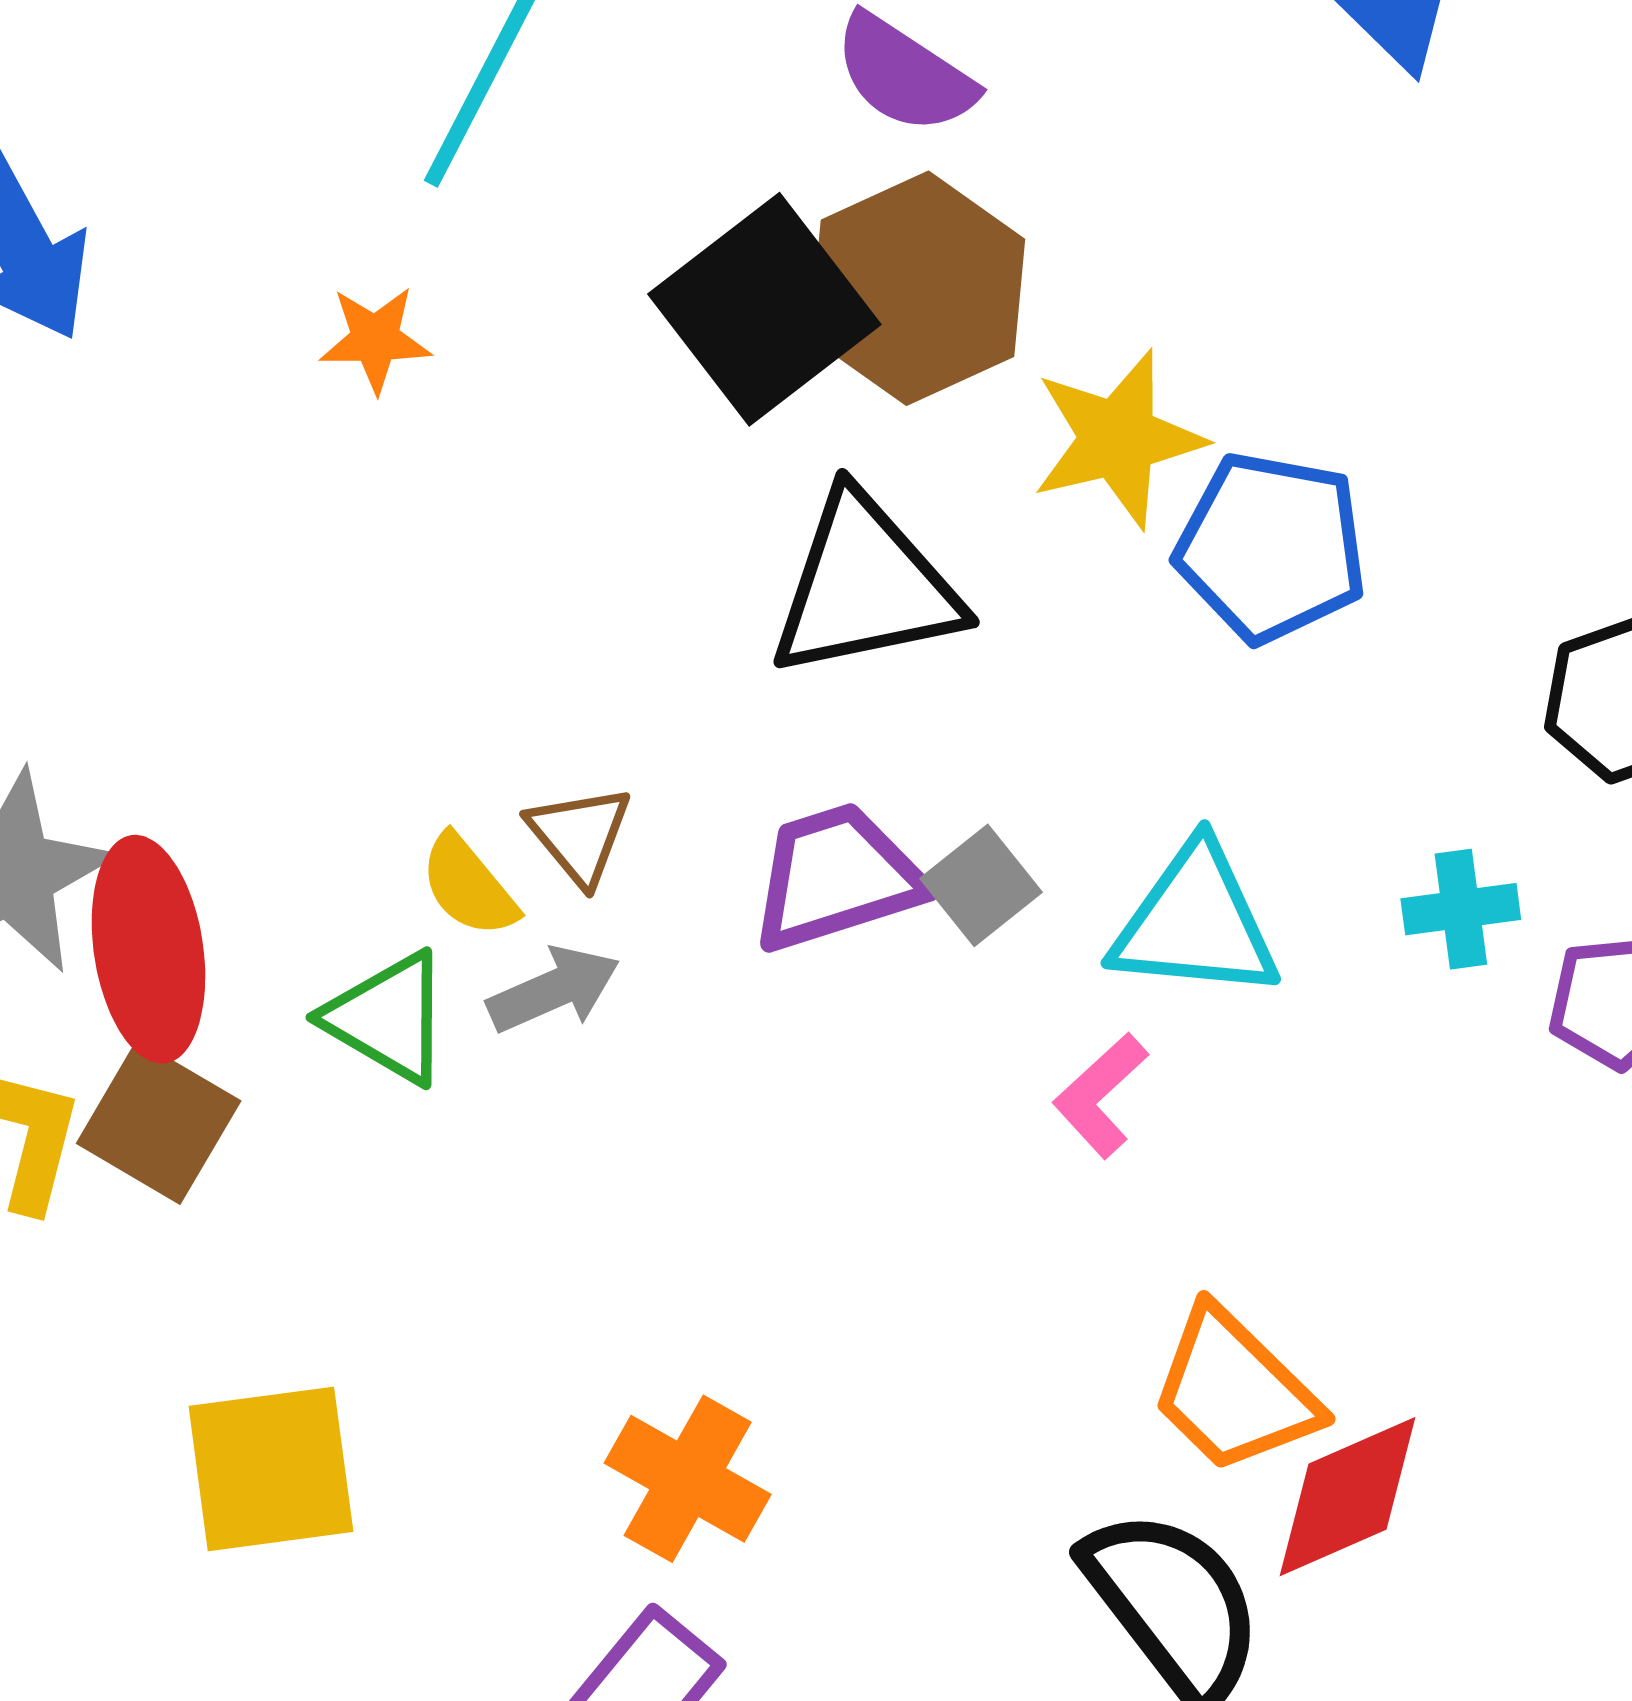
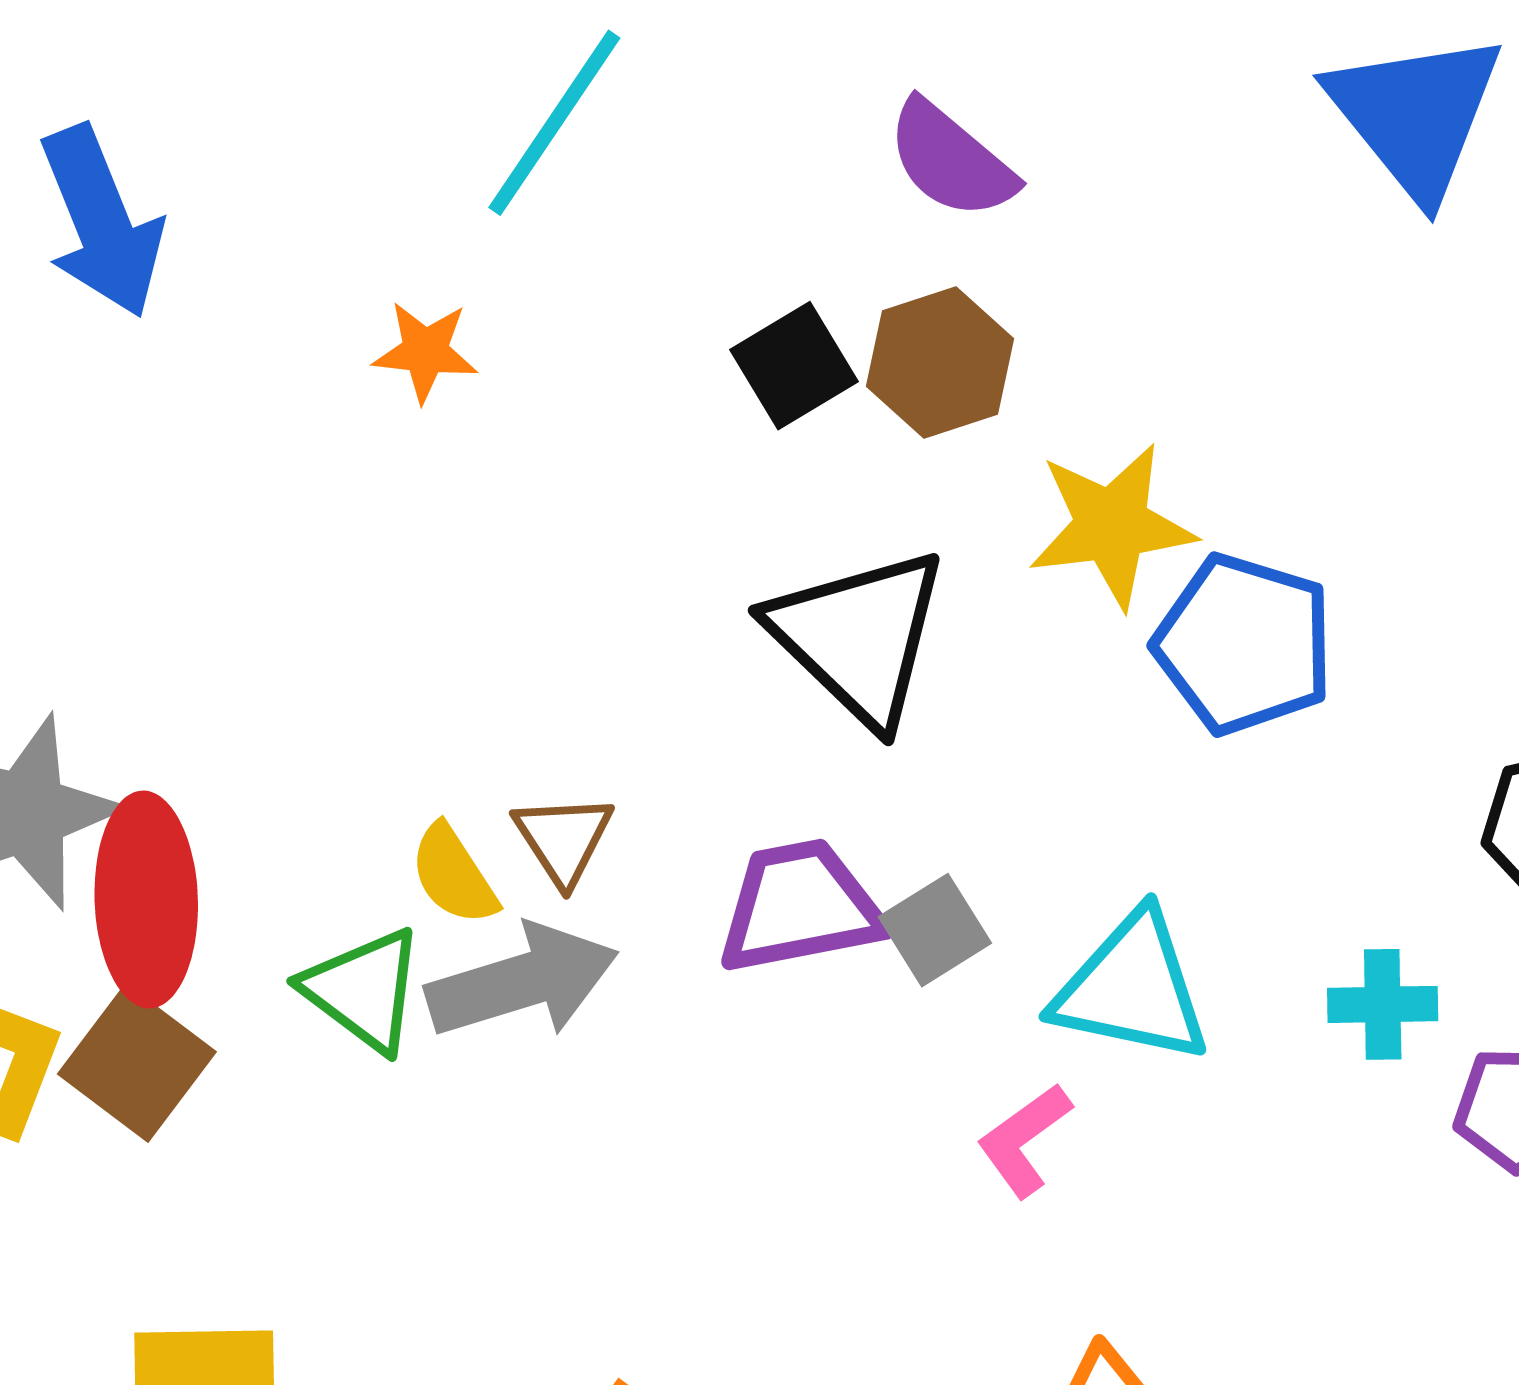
brown hexagon: (917, 288) -> (940, 362), size x0.7
black square: (764, 309) -> (794, 366), size x0.6
black triangle: (865, 586) -> (858, 637), turned 49
gray arrow: (554, 990) -> (522, 981), size x1.5

